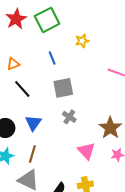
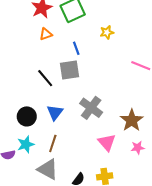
orange triangle: (13, 64) -> (46, 34), moved
gray square: (63, 88) -> (69, 70), moved
gray cross: (69, 117) -> (91, 108), size x1.6

